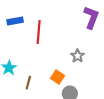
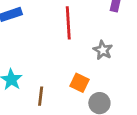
red line: (39, 32) -> (68, 23), moved

